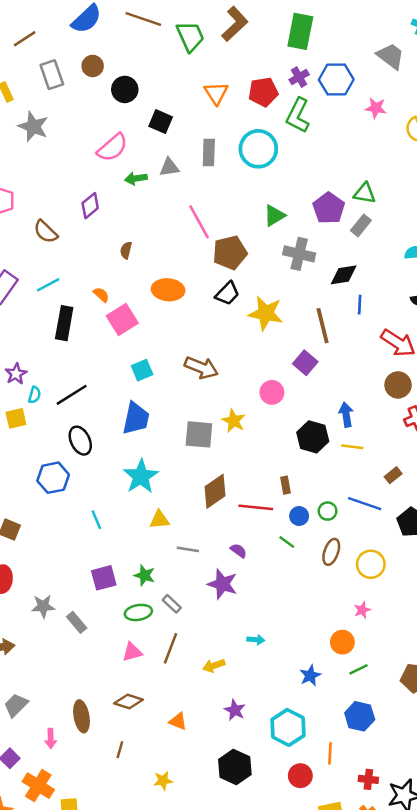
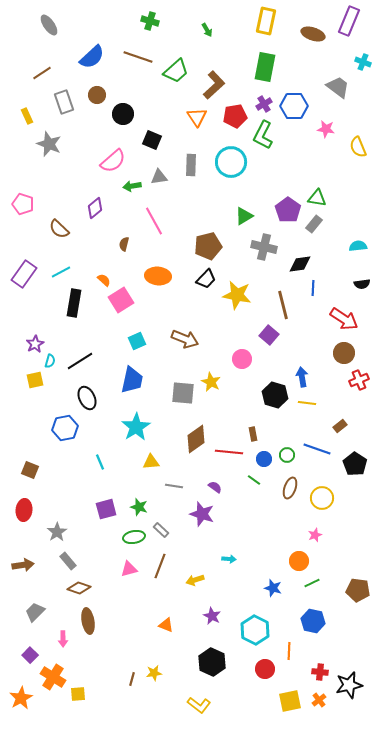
brown L-shape: (235, 24) -> (214, 85), moved
green trapezoid: (190, 36) -> (176, 71), turned 72
pink line: (199, 222) -> (154, 221), moved
gray star: (43, 606) -> (57, 532), turned -30
gray rectangle: (77, 622) -> (68, 561), moved
blue star: (310, 676) -> (273, 588), turned -30
brown diamond: (128, 701) -> (79, 588), moved
brown line: (120, 750) -> (132, 679), moved

